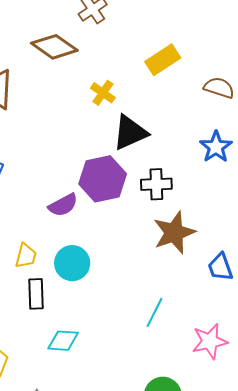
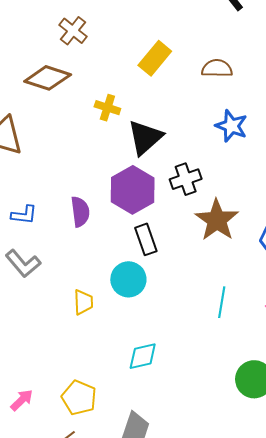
purple semicircle: (63, 205) -> (80, 212), moved, turned -52
yellow trapezoid: (26, 256) -> (83, 302), moved
black rectangle: (36, 294) -> (146, 239), moved

